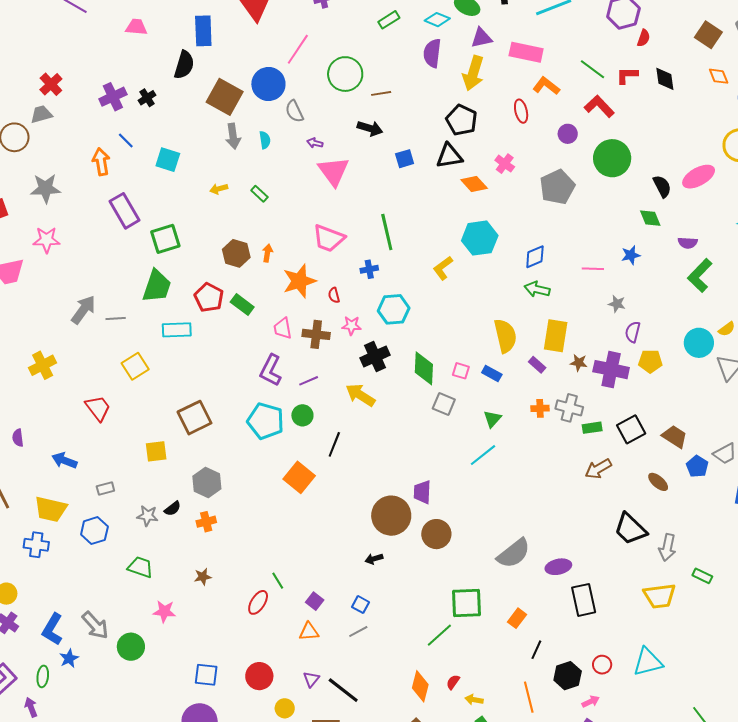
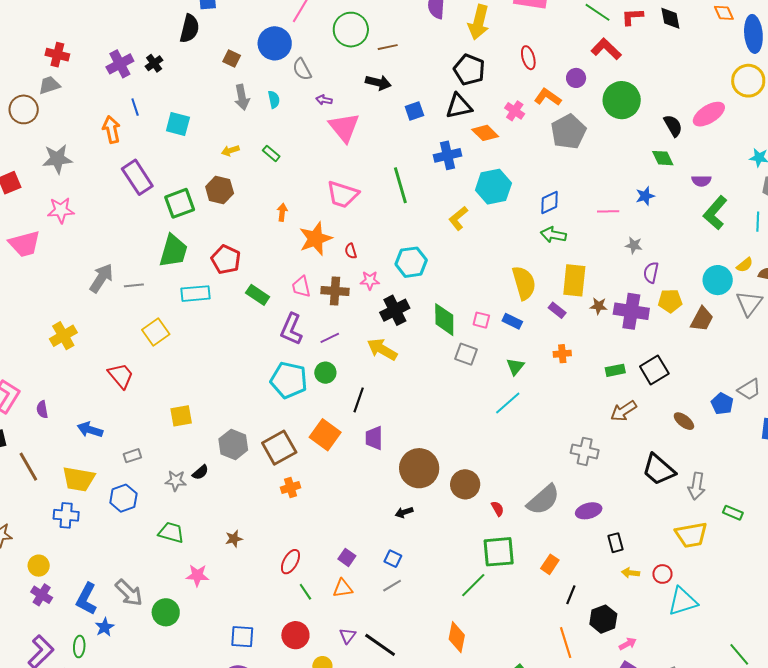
red cross: (51, 84) -> (57, 55), turned -30
orange L-shape: (546, 86) -> (548, 97), moved
brown square: (225, 97) -> (232, 58), size x0.5
blue line: (126, 141) -> (135, 107), turned 30
brown hexagon: (236, 253) -> (220, 190), moved
blue cross: (369, 269) -> (447, 155), moved, size x1.5
green rectangle: (242, 304) -> (258, 295), moved
gray cross: (569, 408) -> (585, 451), moved
brown square: (194, 418) -> (279, 448), moved
brown trapezoid: (675, 437) -> (702, 319), moved, turned 88
purple trapezoid: (422, 492) -> (374, 438), moved
orange cross: (206, 522) -> (291, 487), moved
green line: (278, 581) -> (305, 592), moved
black rectangle: (584, 600) -> (616, 543), size x0.6
red circle: (602, 665) -> (662, 574), moved
red semicircle: (453, 682) -> (498, 509), moved, turned 119
yellow arrow: (474, 700) -> (630, 573), moved

